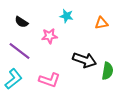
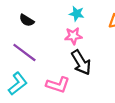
pink star: (49, 36) -> (73, 36), moved
black arrow: (84, 60) -> (81, 63), moved, turned 40

